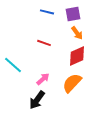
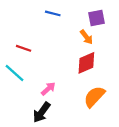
purple square: (73, 14) -> (97, 18), moved
red line: (44, 43) -> (24, 48), moved
orange semicircle: (72, 83) -> (94, 97), moved

